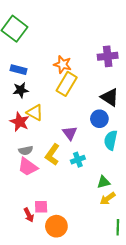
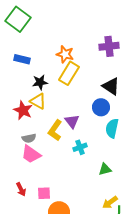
black star: (21, 90) -> (40, 82), moved
yellow L-shape: (52, 155) -> (55, 130), moved
yellow arrow: (108, 199) -> (110, 202), moved
red arrow: (29, 215) -> (21, 189), moved

